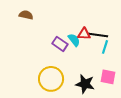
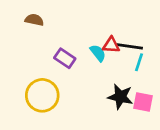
purple rectangle: (60, 44) -> (65, 58), moved
yellow circle: (51, 79) -> (42, 95), moved
black star: (85, 84) -> (120, 97), moved

